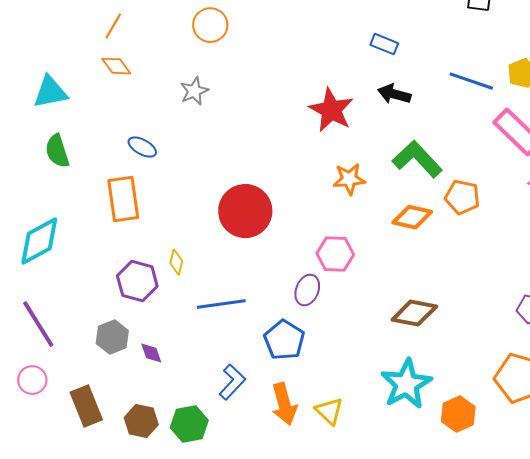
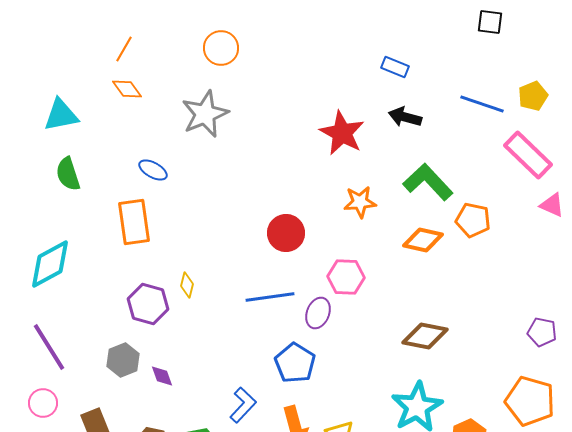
gray star: (194, 91) -> (205, 114), size x1.6
red circle: (245, 211) -> (286, 233), moved, size x0.7
blue line: (221, 304) -> (270, 297), moved

